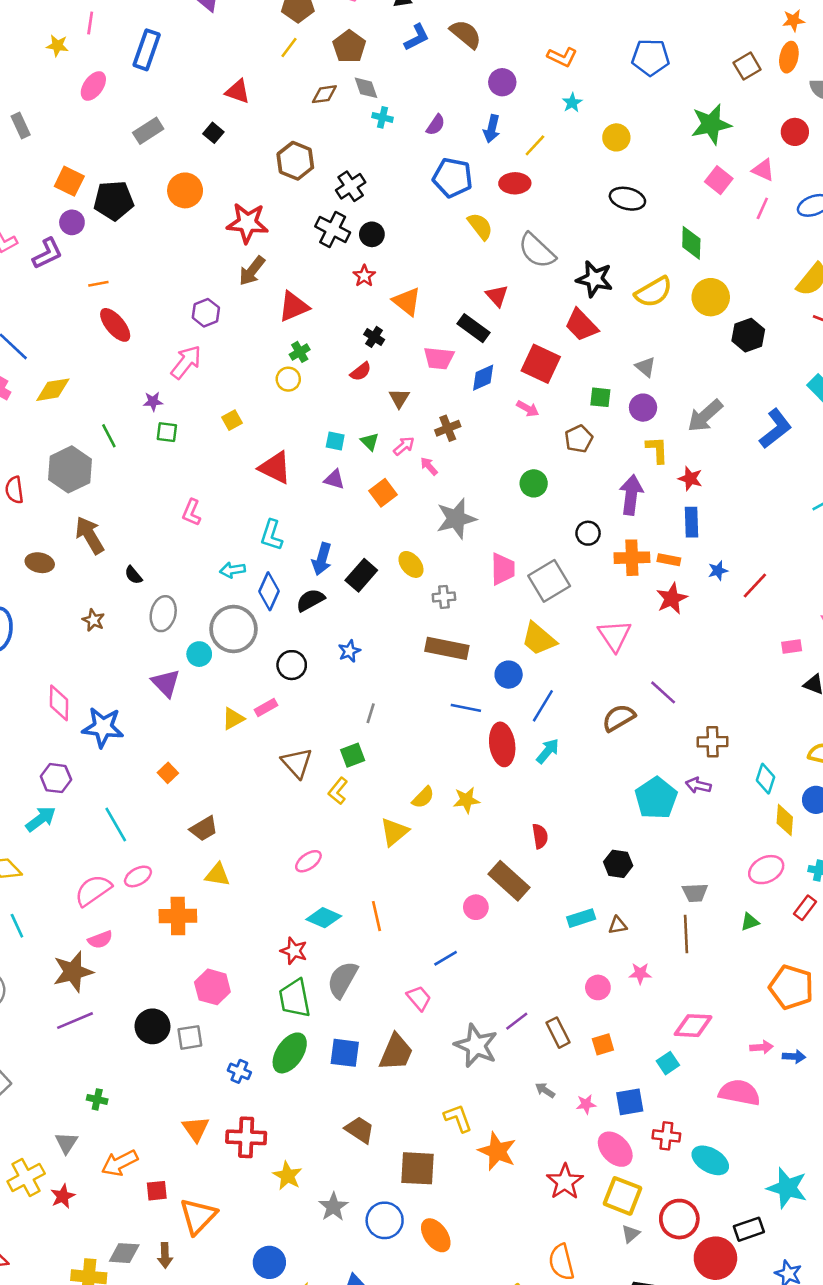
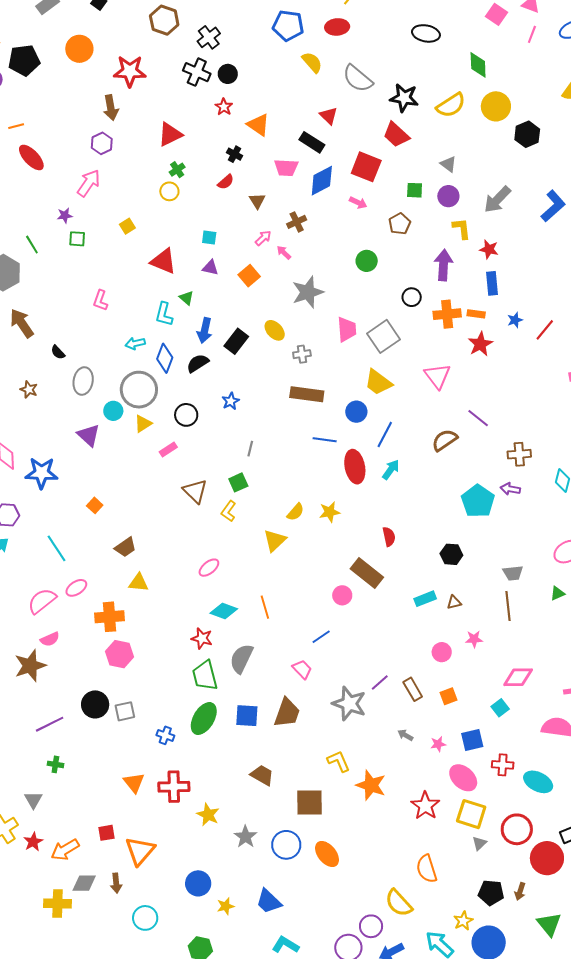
brown arrow: (252, 271) -> (111, 108), moved, turned -45
blue diamond: (483, 378) -> (322, 181), size x1.4
green triangle: (370, 442) -> (186, 298), moved
yellow triangle: (233, 719) -> (143, 424), moved
pink hexagon: (212, 987) -> (120, 654), moved
purple line: (75, 1021) -> (50, 724), moved
orange arrow: (120, 1163) -> (65, 850), moved

